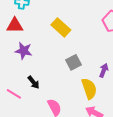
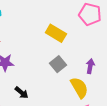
yellow rectangle: (61, 27) -> (56, 33), moved

